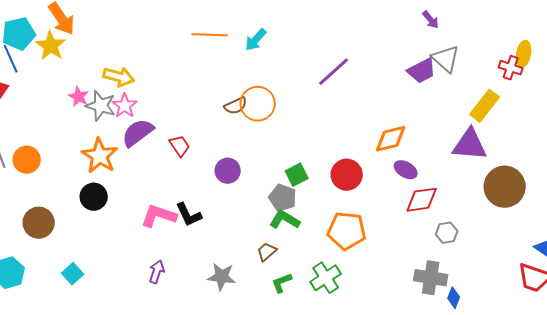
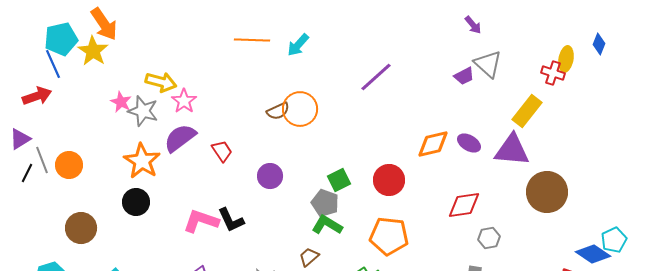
purple trapezoid: (422, 71) -> (464, 76), size x0.7
pink star: (125, 106) -> (184, 101), moved
purple ellipse: (406, 170) -> (469, 143), moved

